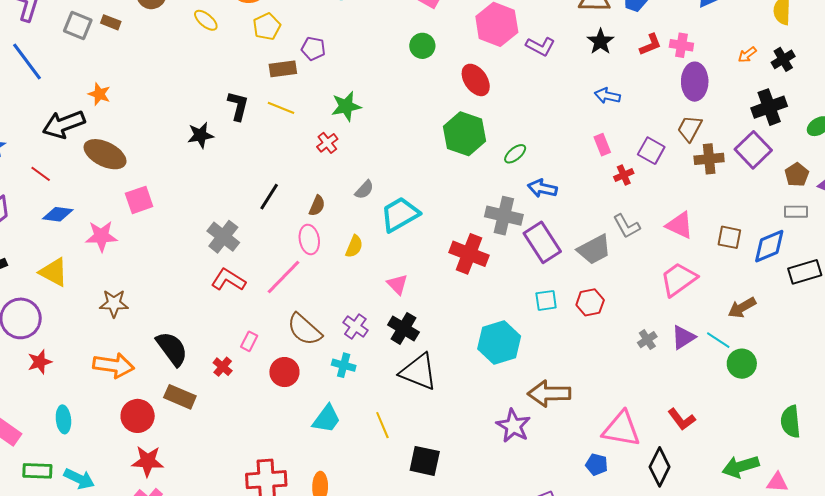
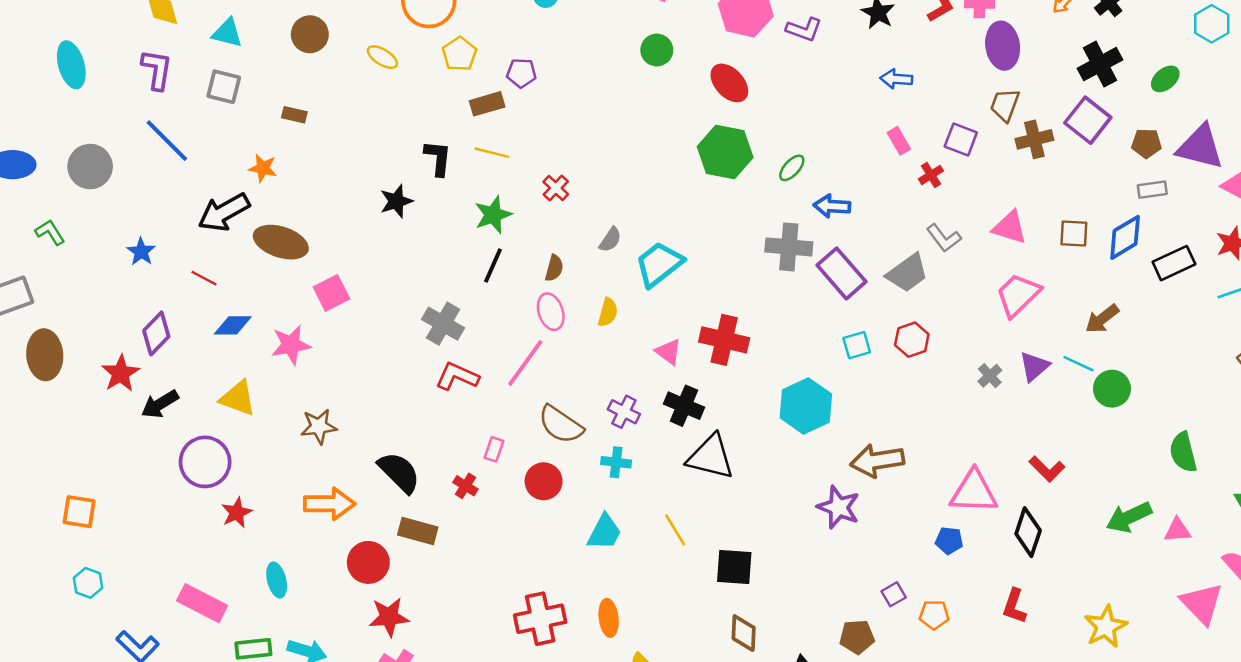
brown rectangle: (111, 22) -> (294, 115), moved
green star: (346, 106) -> (493, 215), moved
brown pentagon: (797, 175) -> (1147, 143), turned -30
red cross: (469, 254) -> (724, 340), moved

